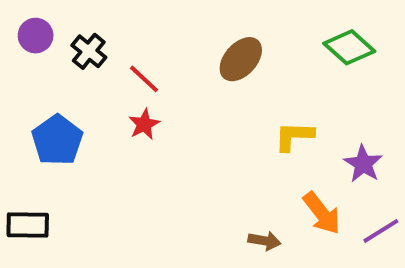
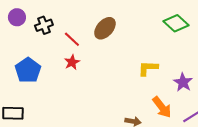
black cross: (89, 51) -> (44, 25), turned 30
brown ellipse: (241, 59) -> (105, 28), moved

